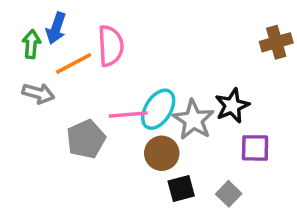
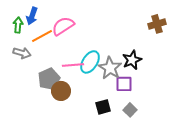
pink semicircle: (111, 46) -> (63, 26), turned -120
purple square: (255, 148) -> (124, 84), moved
brown circle: (162, 153) -> (61, 91), moved

